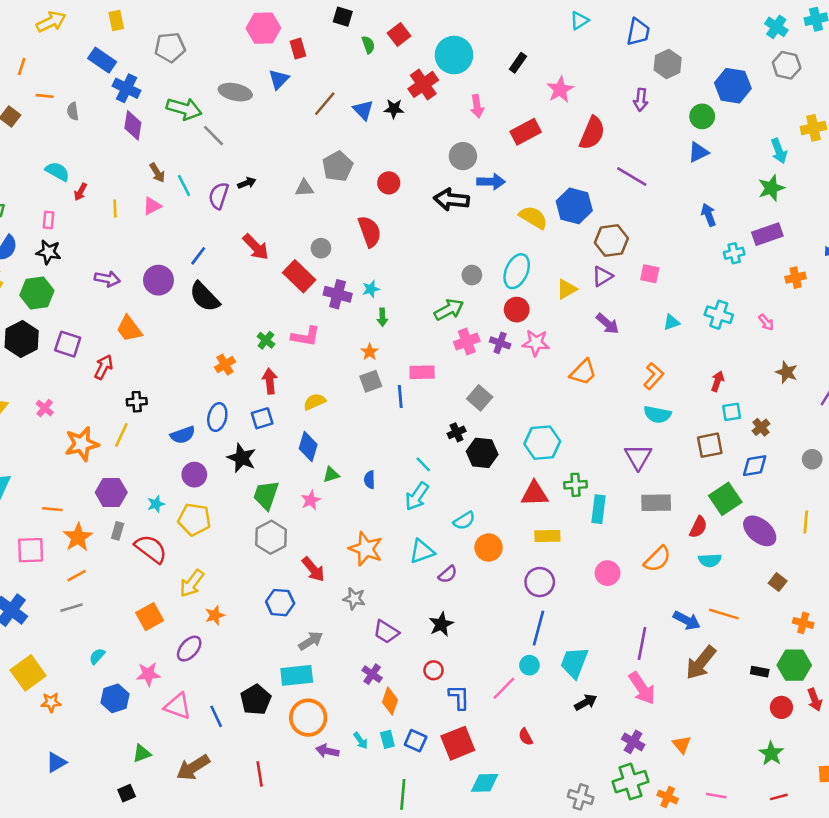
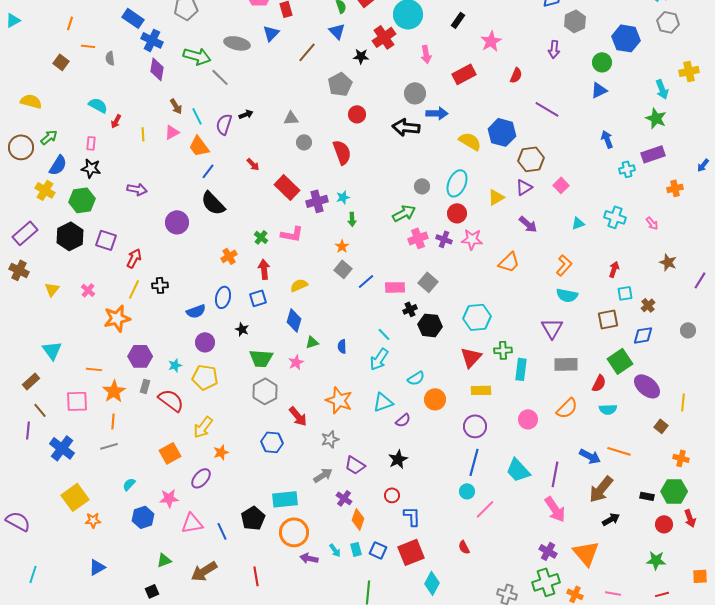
blue triangle: (363, 110) -> (337, 31), moved
red semicircle: (592, 133) -> (516, 75), size x0.6
gray pentagon: (338, 166) -> (340, 84), moved
green star: (771, 188) -> (656, 118), turned -30
red arrow: (256, 247) -> (253, 164), size x0.6
gray circle: (321, 248) -> (304, 142), moved
pink square: (650, 274) -> (561, 185), turned 35
purple circle: (158, 280) -> (177, 222), moved
purple cross: (338, 294) -> (317, 201), turned -30
orange trapezoid: (129, 329) -> (199, 146), moved
pink rectangle: (422, 372) -> (395, 287), moved
gray square: (371, 381) -> (343, 269), turned -30
blue line: (400, 397) -> (366, 281), turned 54
yellow line: (121, 435) -> (134, 289), moved
black star: (242, 458) -> (242, 329), size x0.6
red triangle: (535, 494) -> (471, 357), turned -45
green trapezoid: (266, 495) -> (261, 358), turned -105
yellow line: (806, 522) -> (683, 402), moved
orange line: (77, 576) -> (113, 421), turned -56
gray star: (354, 599) -> (330, 439), turned -30
gray arrow: (311, 641) -> (323, 475), moved
cyan trapezoid: (574, 663) -> (518, 470), moved, turned -64
pink line: (504, 688) -> (485, 509), moved
black arrow: (586, 702) -> (611, 519), moved
pink triangle: (178, 706) -> (192, 523), turned -30
orange triangle: (682, 744) -> (586, 553), size x1.8
green star: (771, 753) -> (656, 560), turned -30
cyan diamond: (485, 783) -> (432, 583), turned -60

